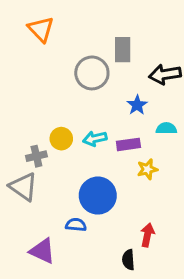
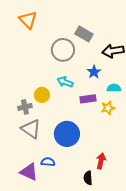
gray rectangle: (123, 50) -> (84, 34), turned -60
cyan arrow: (95, 139) -> (65, 82), moved, turned 35
yellow star: (147, 169) -> (108, 108), moved
gray triangle: (23, 187) -> (31, 129), moved
blue semicircle: (76, 225) -> (48, 162), moved

